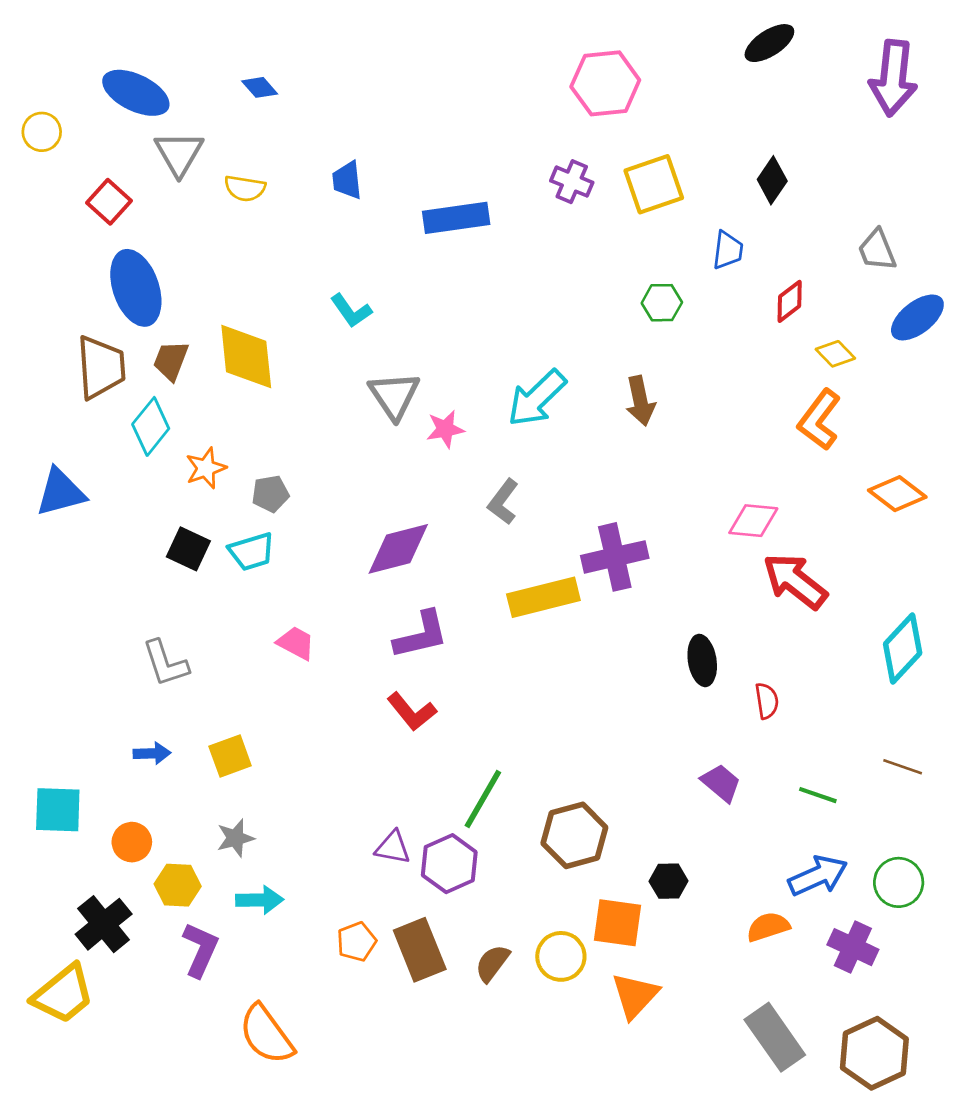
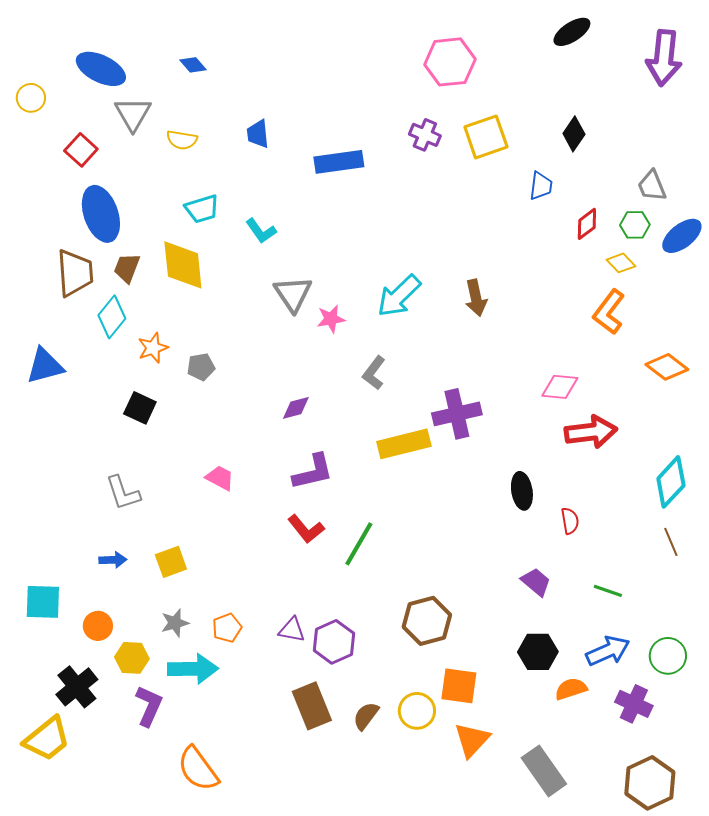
green hexagon: (662, 303) -> (635, 225), moved
purple diamond: (398, 549) -> (296, 408), size x0.6
cyan trapezoid: (252, 552) -> (202, 209), moved
red arrow: (795, 581) -> (591, 432), turned 135
brown line: (903, 767) -> (671, 542), moved, turned 48
green line: (483, 799) -> (359, 544), moved
black hexagon: (669, 881) -> (538, 652), moved, size x1.4
cyan arrow: (260, 900) -> (193, 669), size x1.4
orange pentagon: (356, 942) -> (227, 628), moved
gray rectangle: (775, 1037) -> (544, 771), moved

